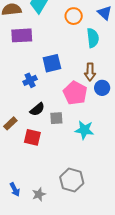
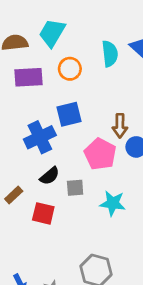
orange circle: (74, 16) -> (70, 69), moved
cyan semicircle: (93, 38) -> (110, 54), moved
blue cross: (30, 80) -> (40, 137), size x1.6

